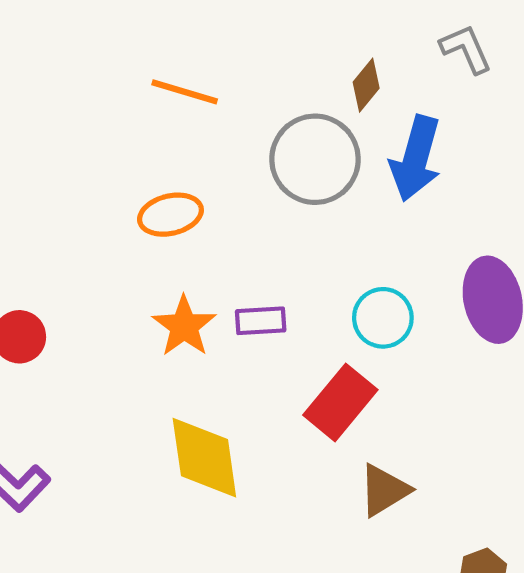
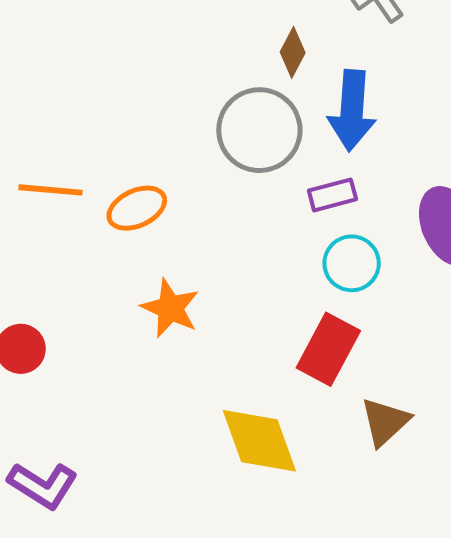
orange line: (185, 92) -> (50, 190), moved
purple rectangle: (261, 321) -> (332, 195), moved
yellow diamond: (204, 458) -> (259, 441), moved

